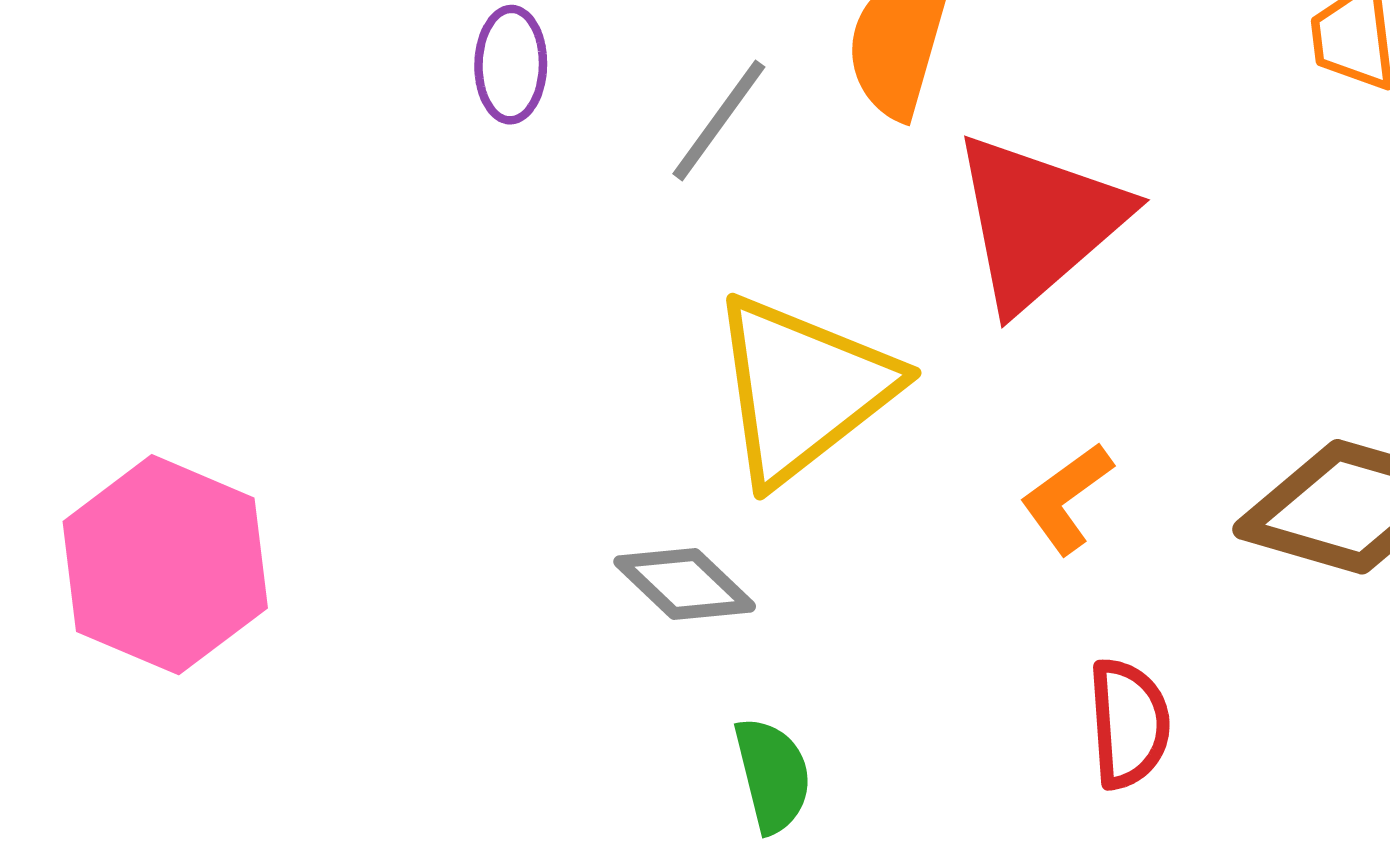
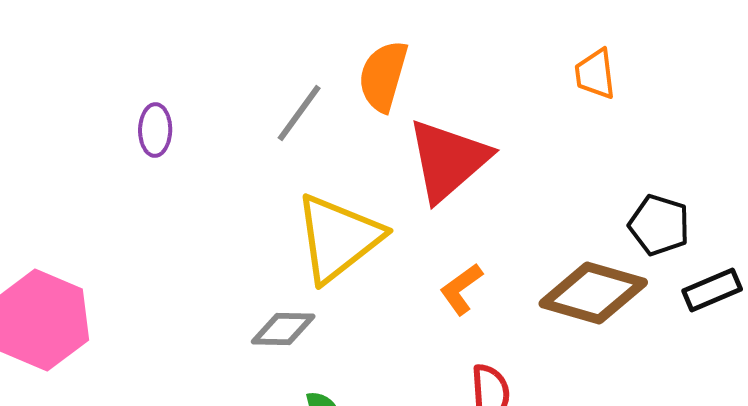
purple ellipse: (511, 65) -> (155, 130), moved
gray diamond: (685, 584) -> (283, 329), turned -42

